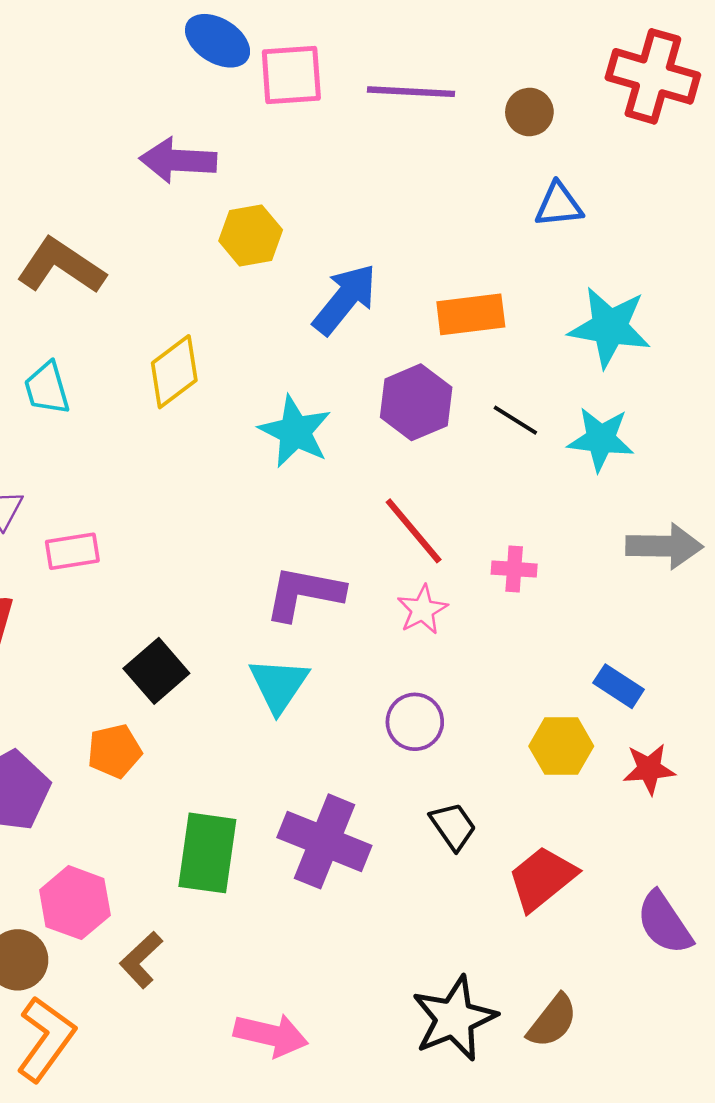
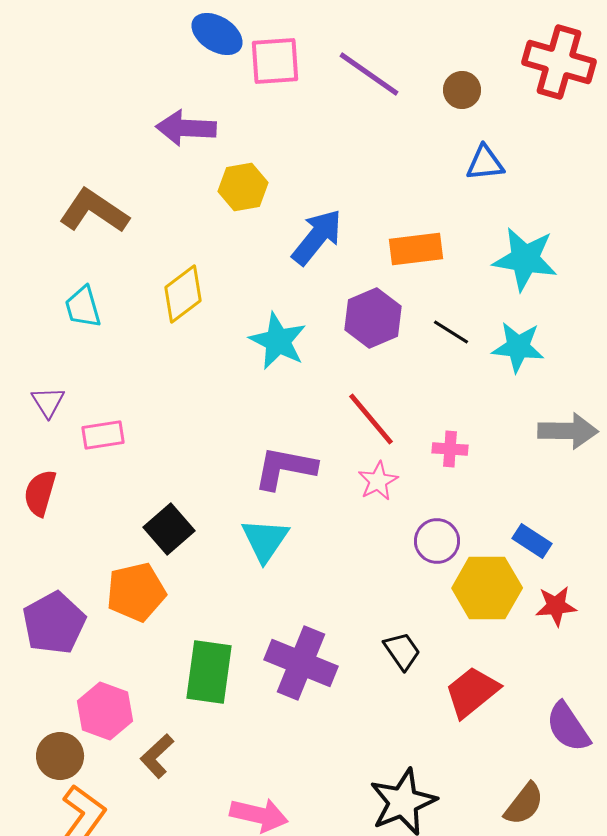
purple line: (411, 92) -> (369, 74), turned 32
purple circle: (415, 722) -> (437, 541), moved
yellow hexagon: (561, 746) -> (487, 588), size x1.4
orange pentagon: (114, 751) -> (136, 592), size x1.4
brown semicircle: (552, 1021) -> (524, 804), moved

